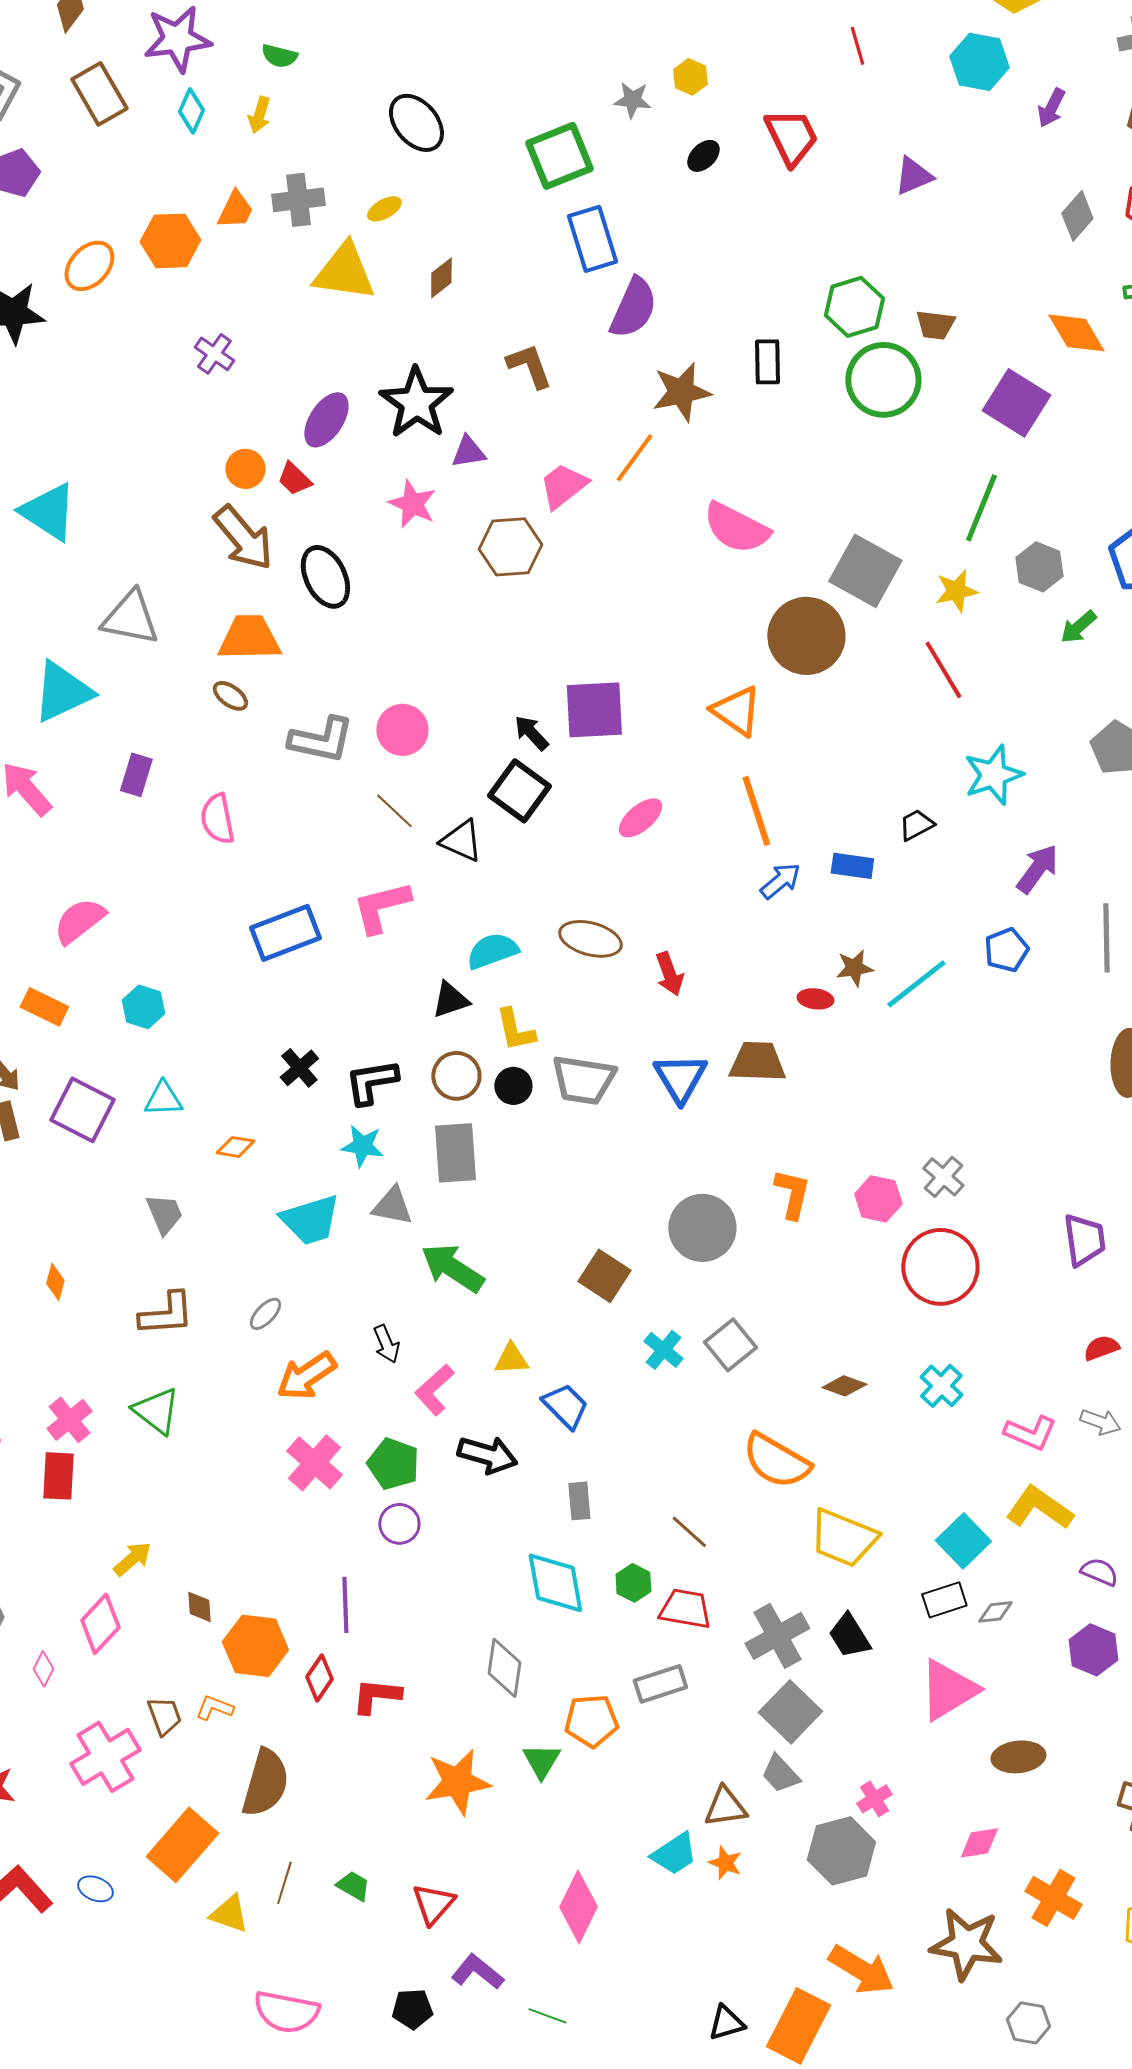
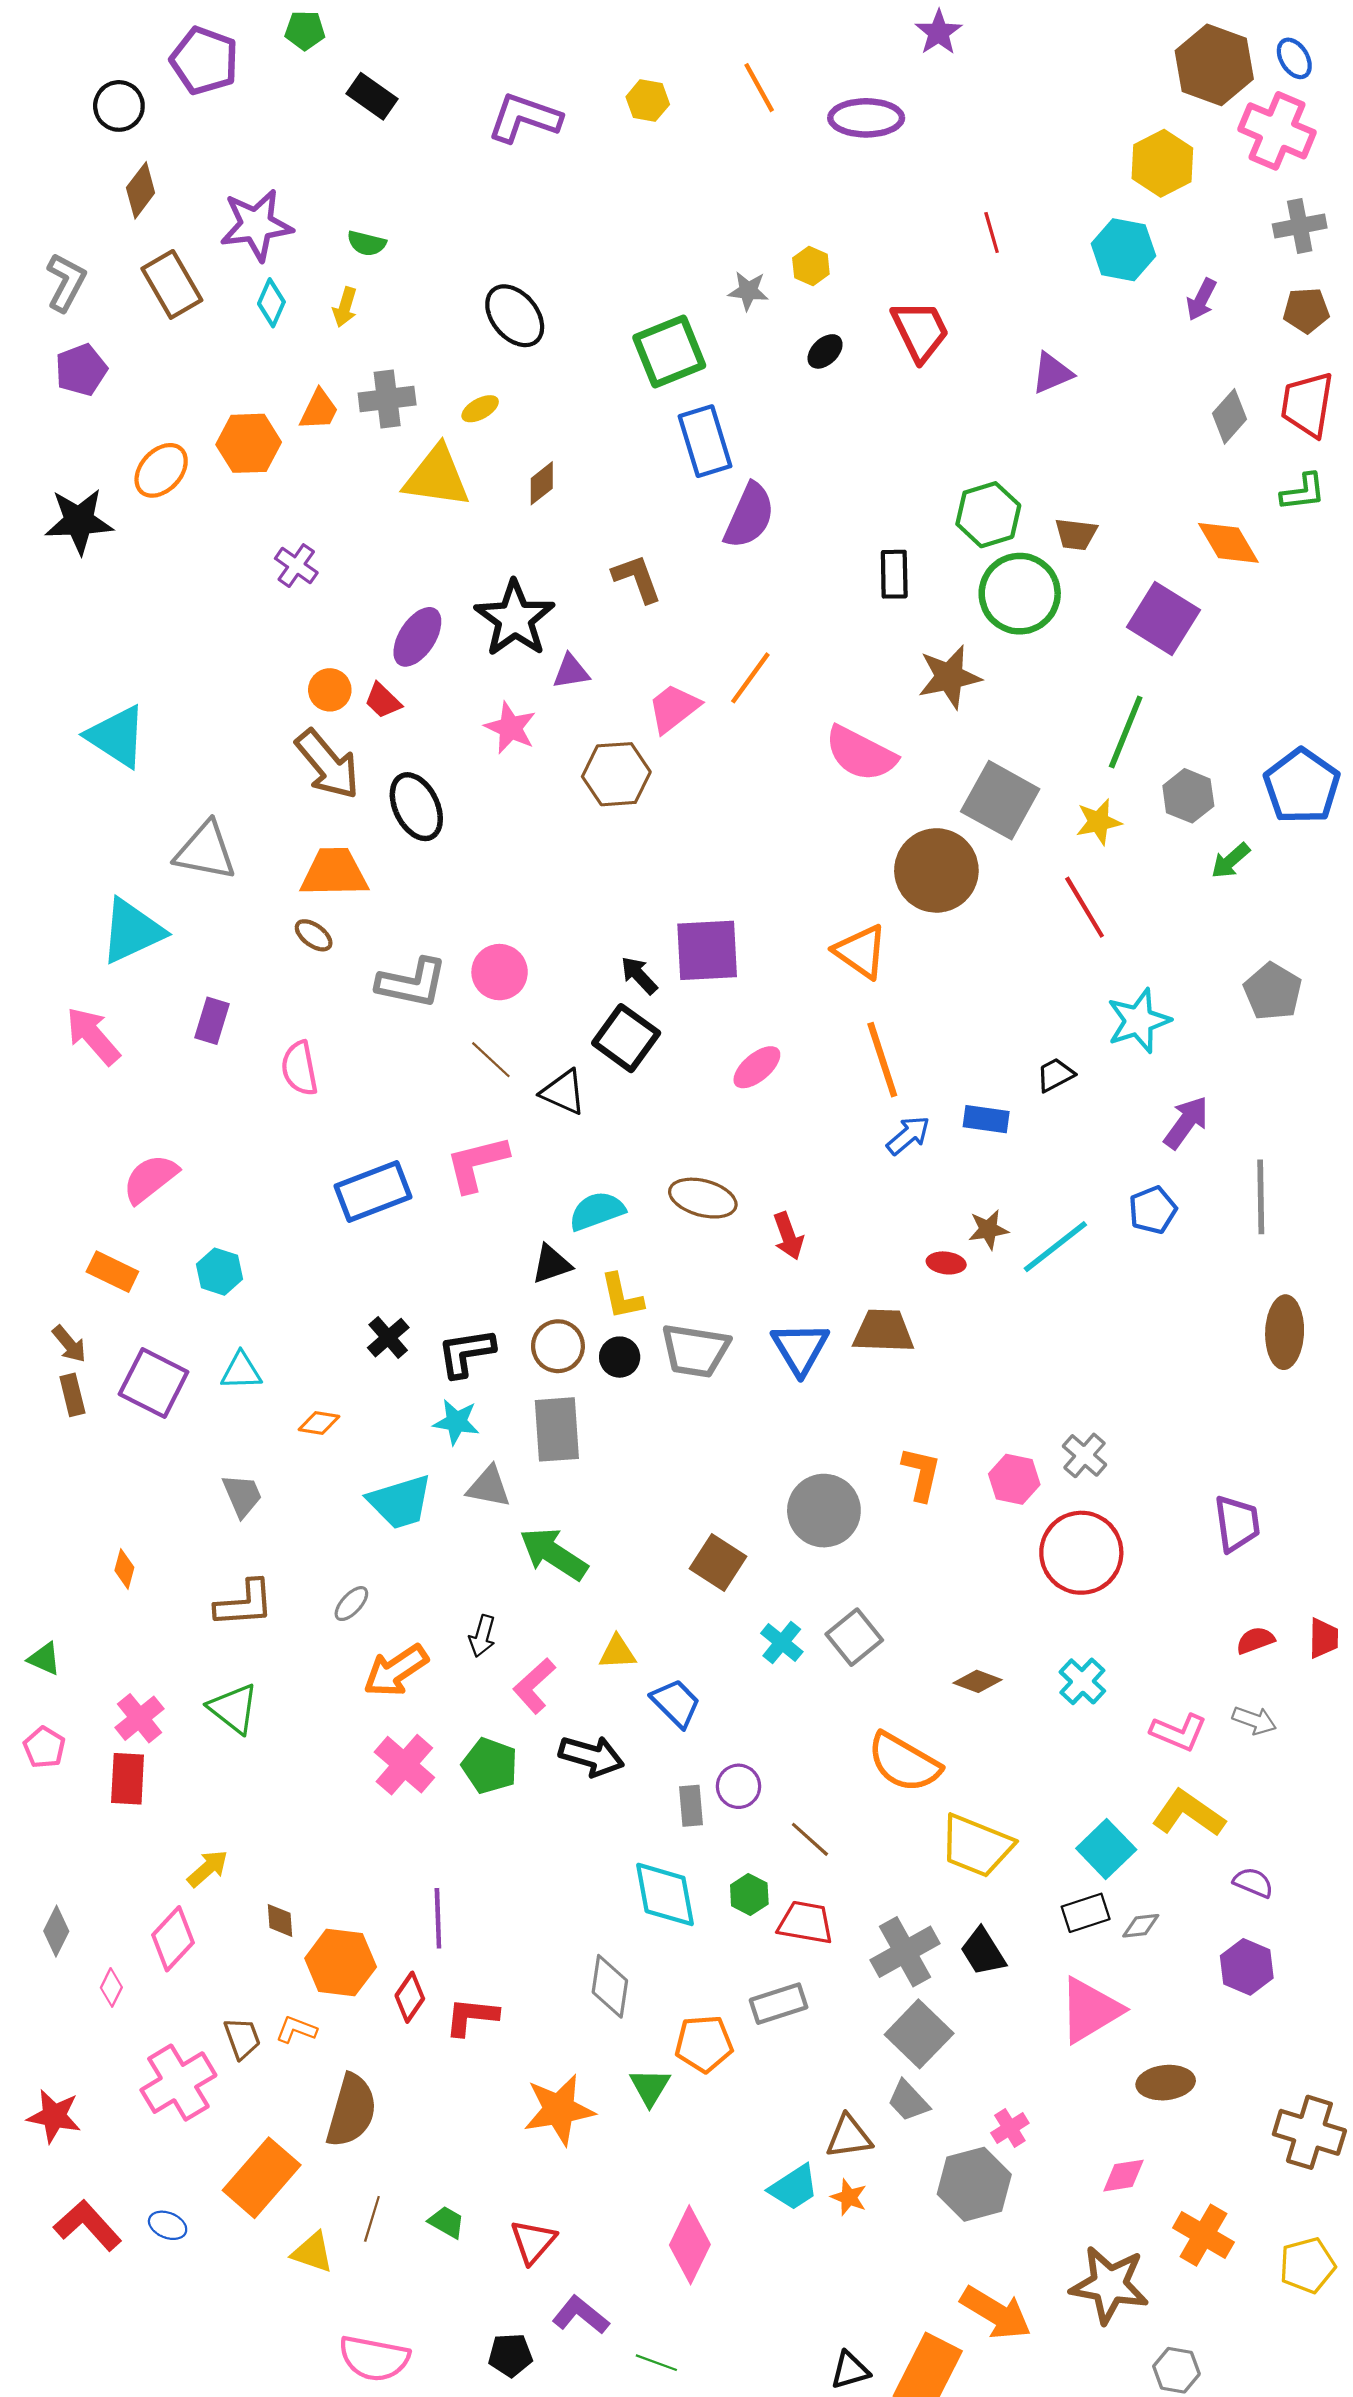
brown star: (681, 392) -> (949, 677), moved
black arrow: (386, 1344) -> (482, 1636), turned 39
purple circle: (399, 1524) -> (739, 1786), moved

